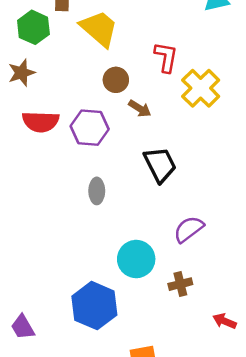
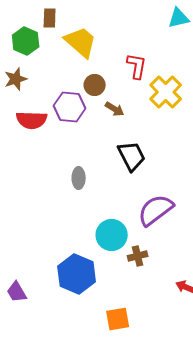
purple hexagon: (90, 128) -> (70, 107), moved
purple semicircle: (189, 229) -> (156, 210), size x1.4
brown cross: (180, 284) -> (138, 256), moved

